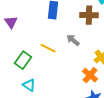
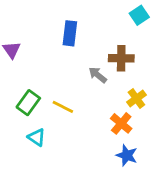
brown cross: (89, 15) -> (121, 58), moved
yellow line: (48, 48) -> (63, 107), moved

